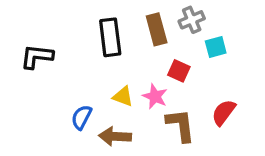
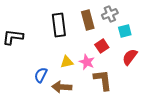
red square: (179, 71) -> (102, 46), turned 32
yellow triangle: (123, 96) -> (67, 62), turned -32
red semicircle: (224, 112) -> (130, 57), moved

